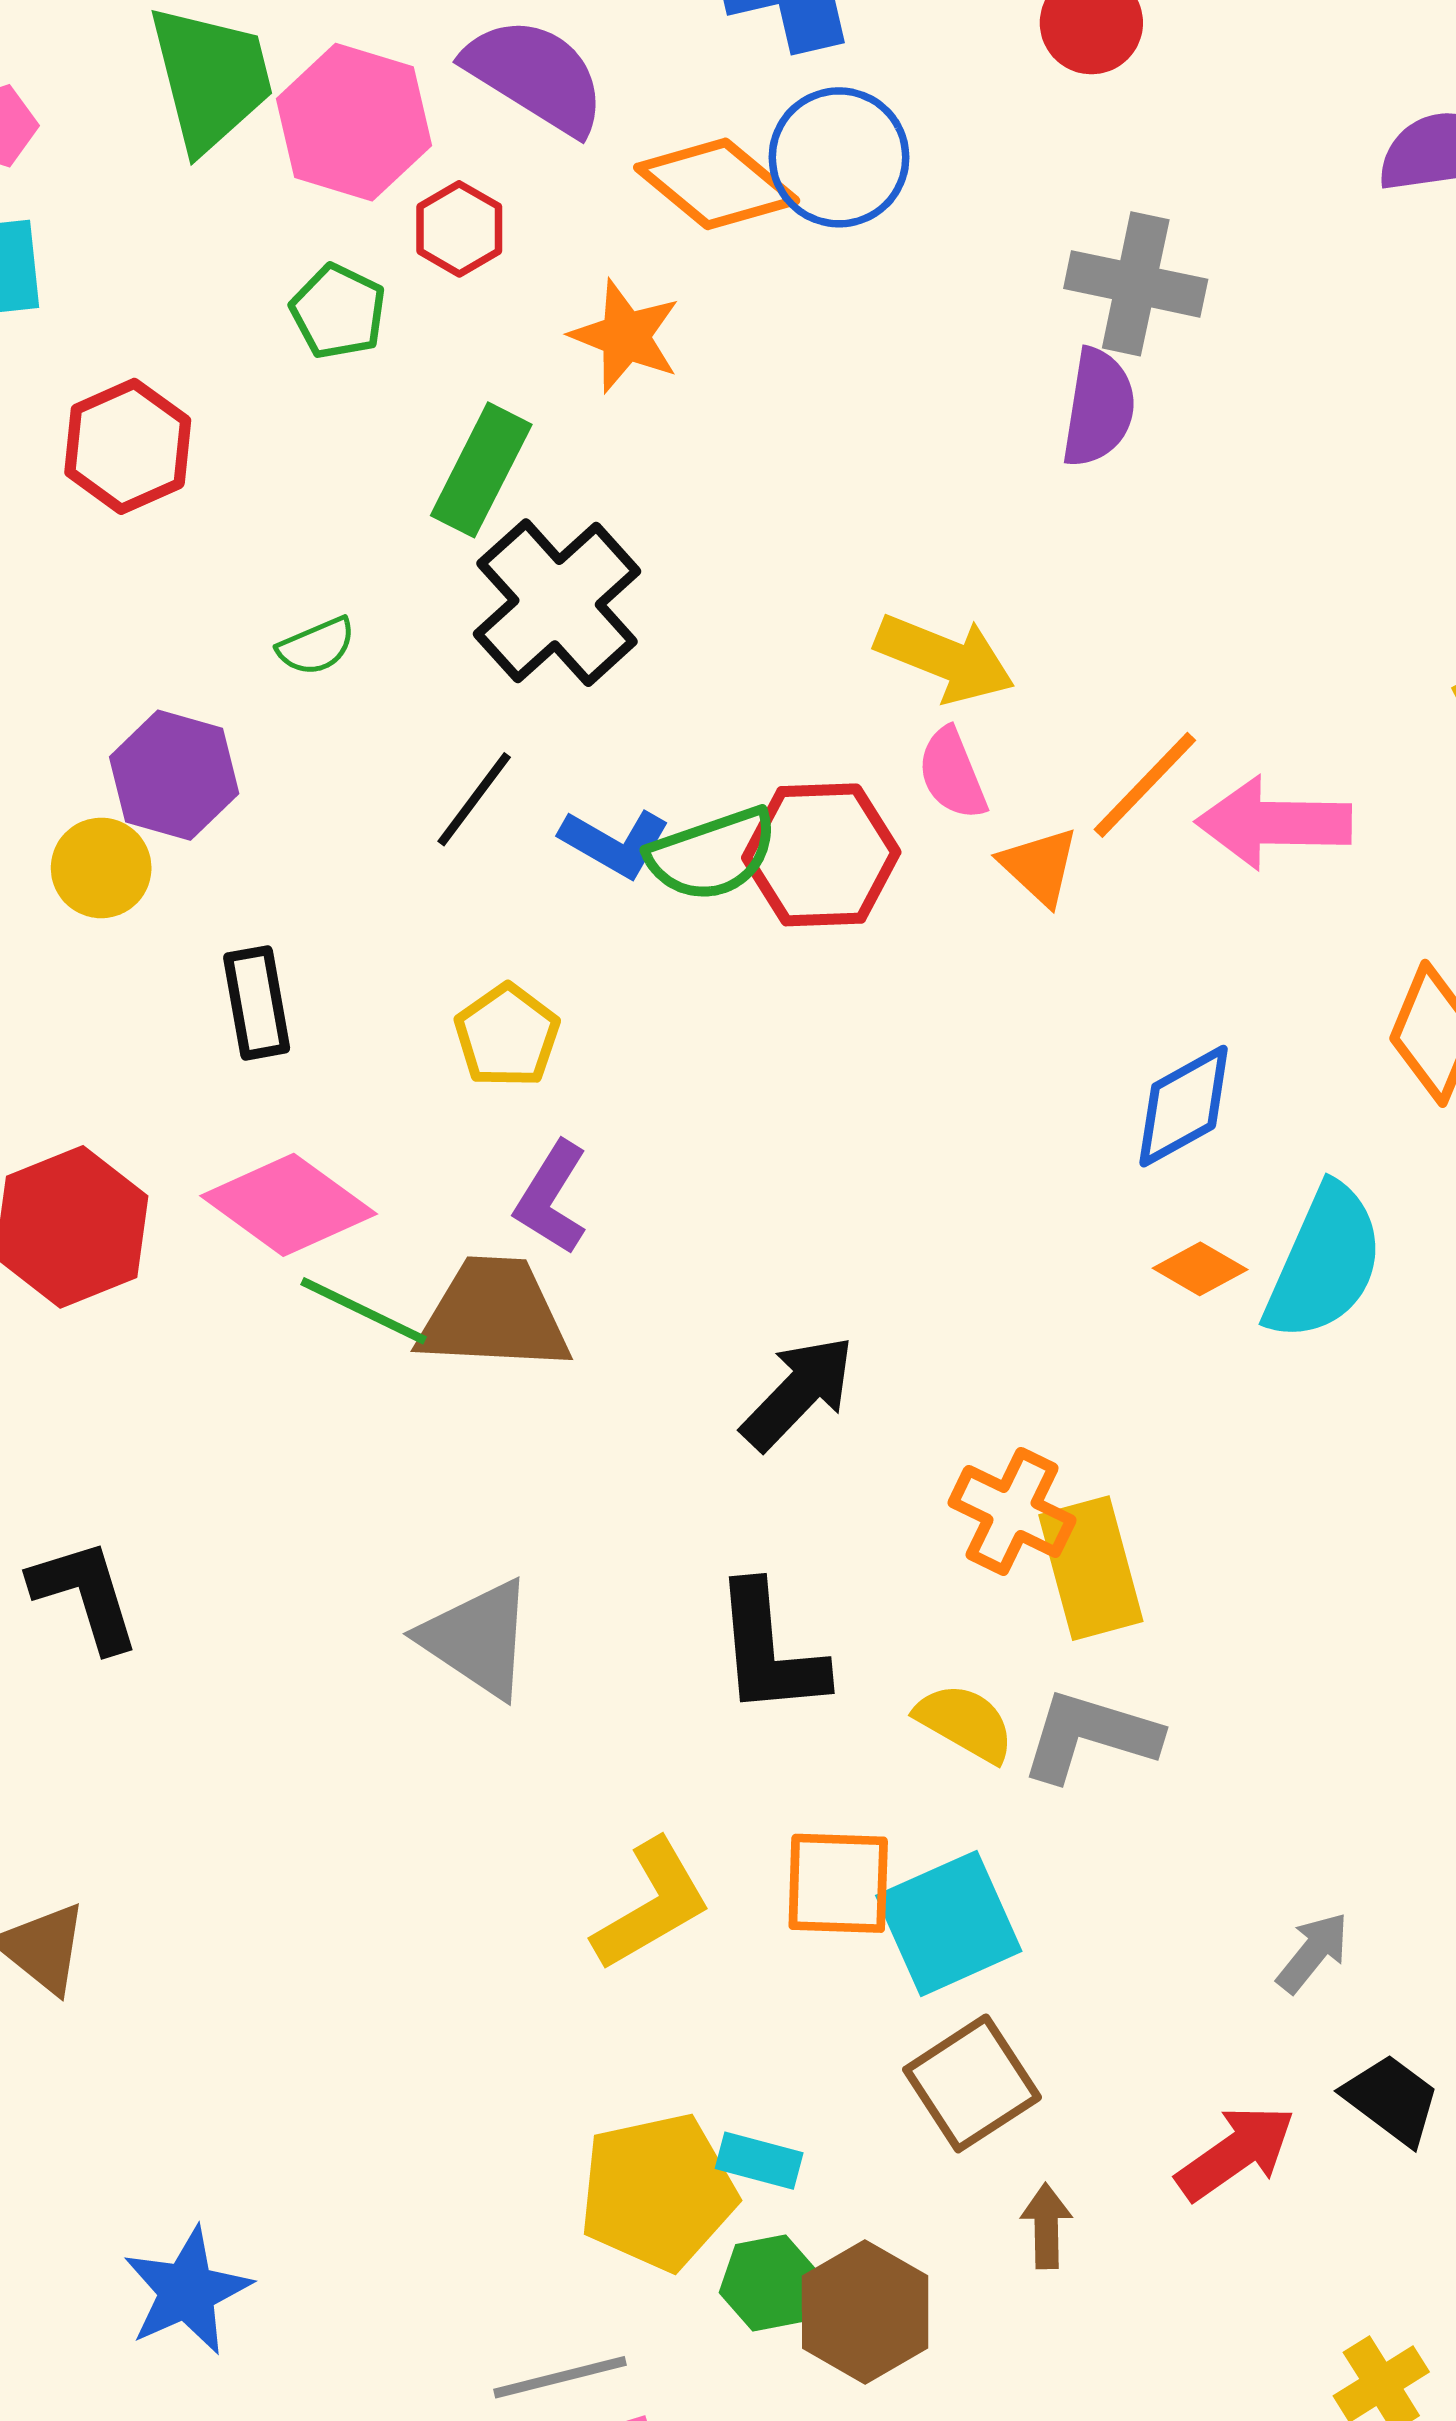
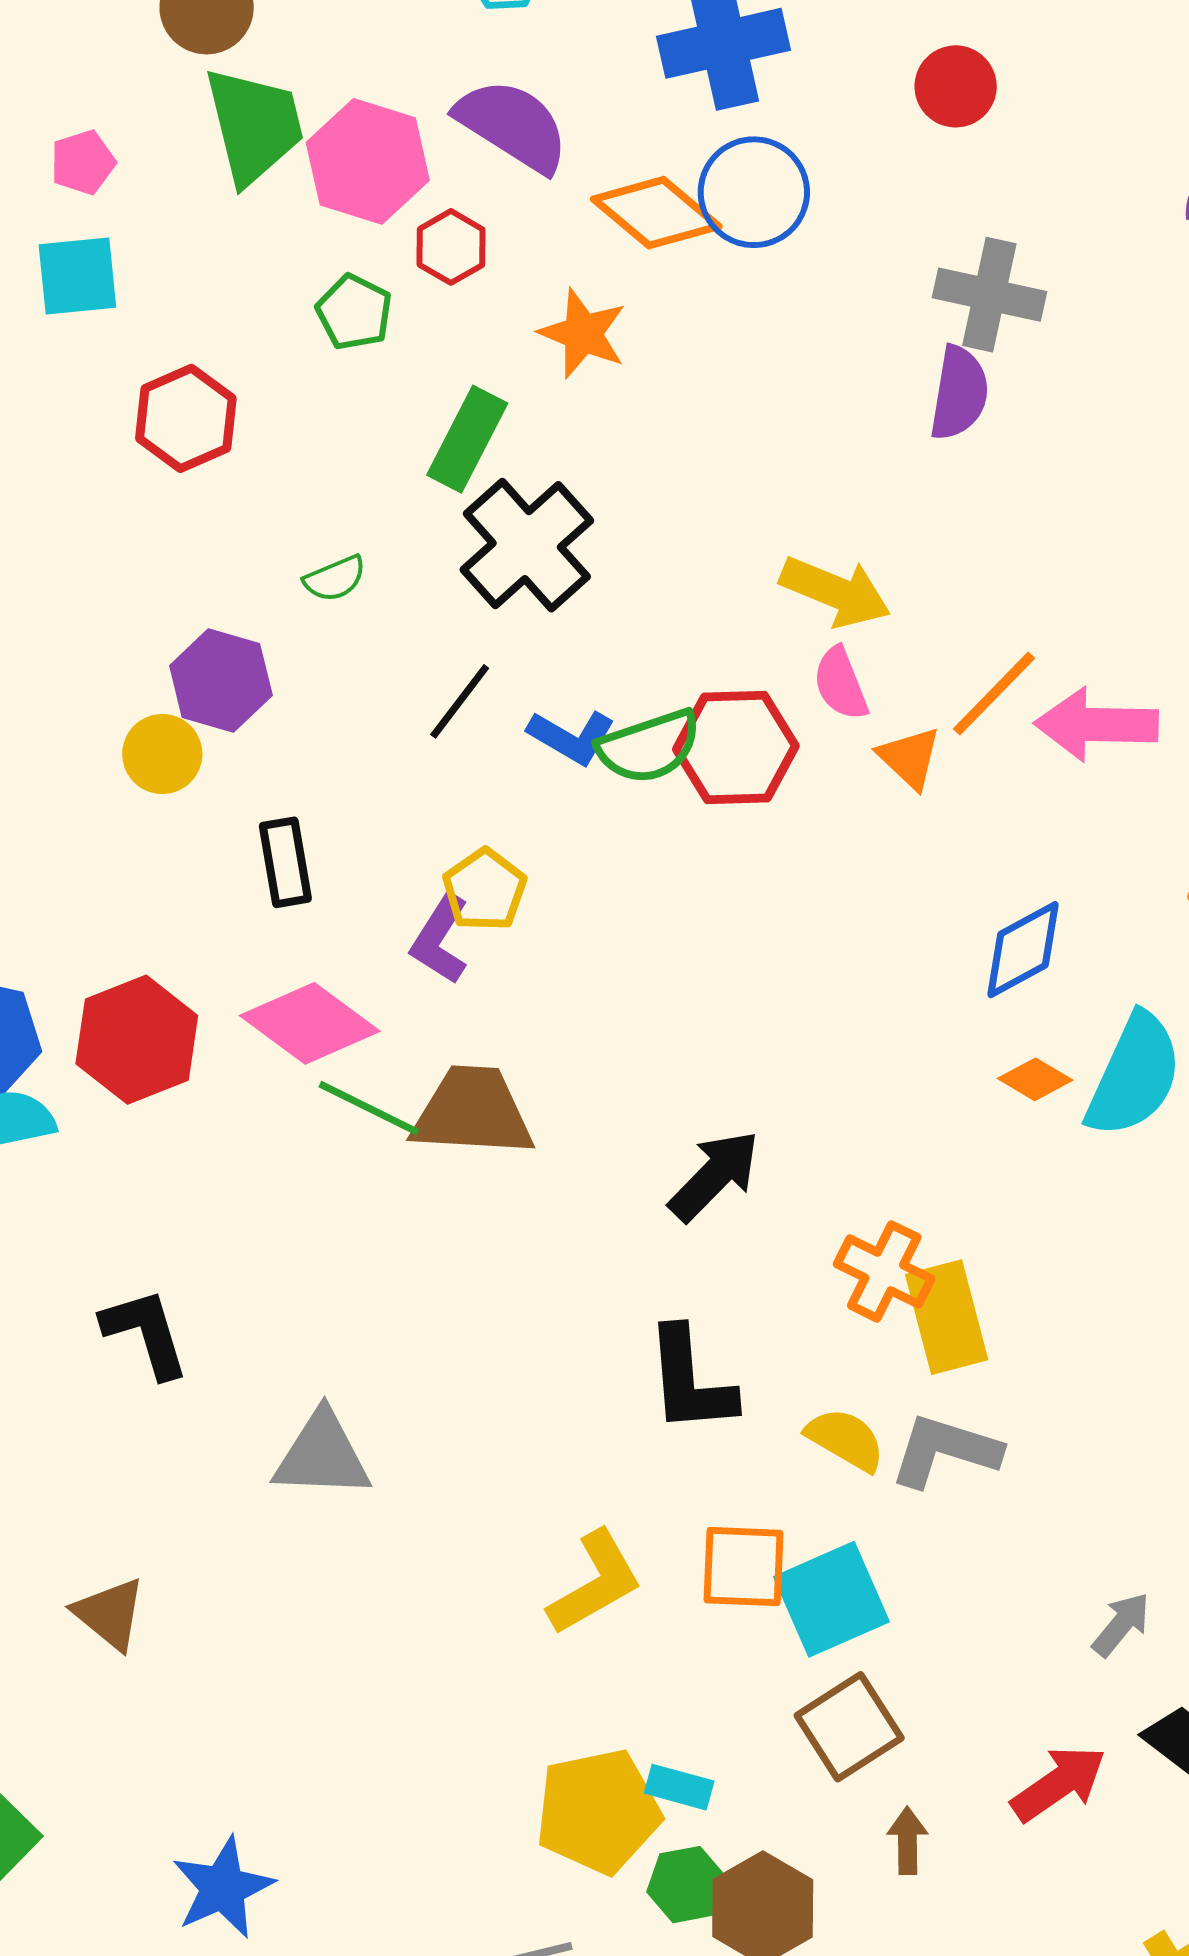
purple L-shape: (552, 1198) -> (440, 939), moved
gray triangle: (477, 1639) -> (322, 1455), moved, turned -32

